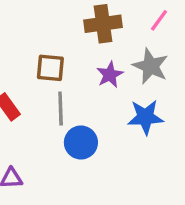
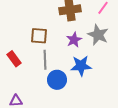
blue star: (145, 117) -> (81, 66), moved

